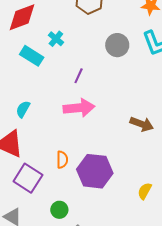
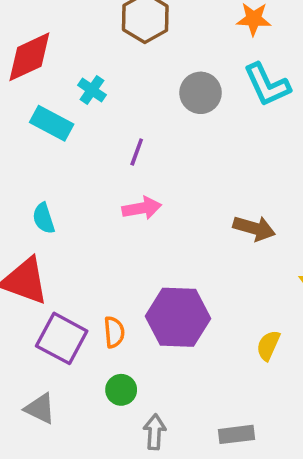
pink arrow: (79, 108) -> (142, 208), size x0.7
cyan semicircle: (23, 109) -> (44, 218), turned -42
orange semicircle: (62, 160) -> (114, 332), moved

